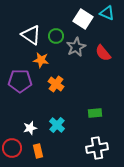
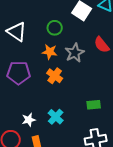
white triangle: (31, 35) -> (17, 32), moved
gray star: (76, 47) -> (75, 53), moved
orange star: (41, 60) -> (50, 52), moved

